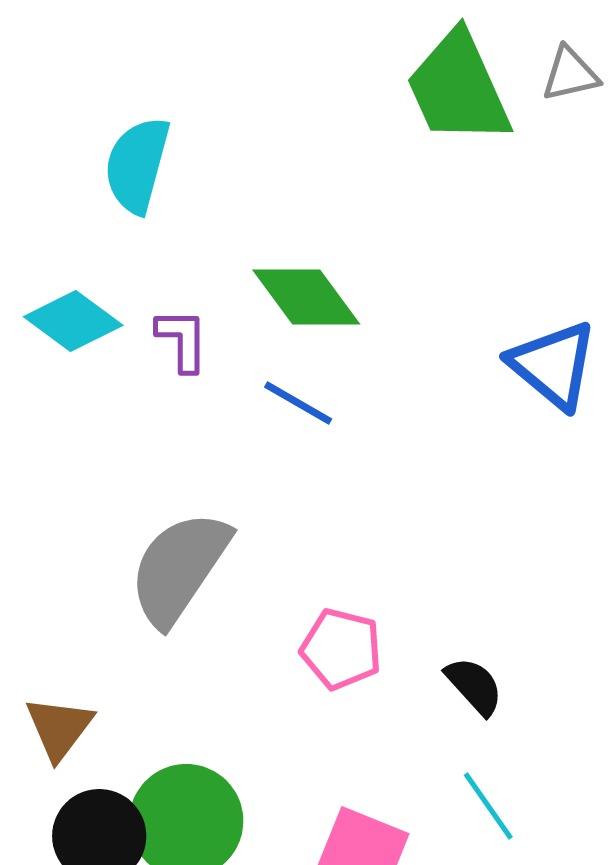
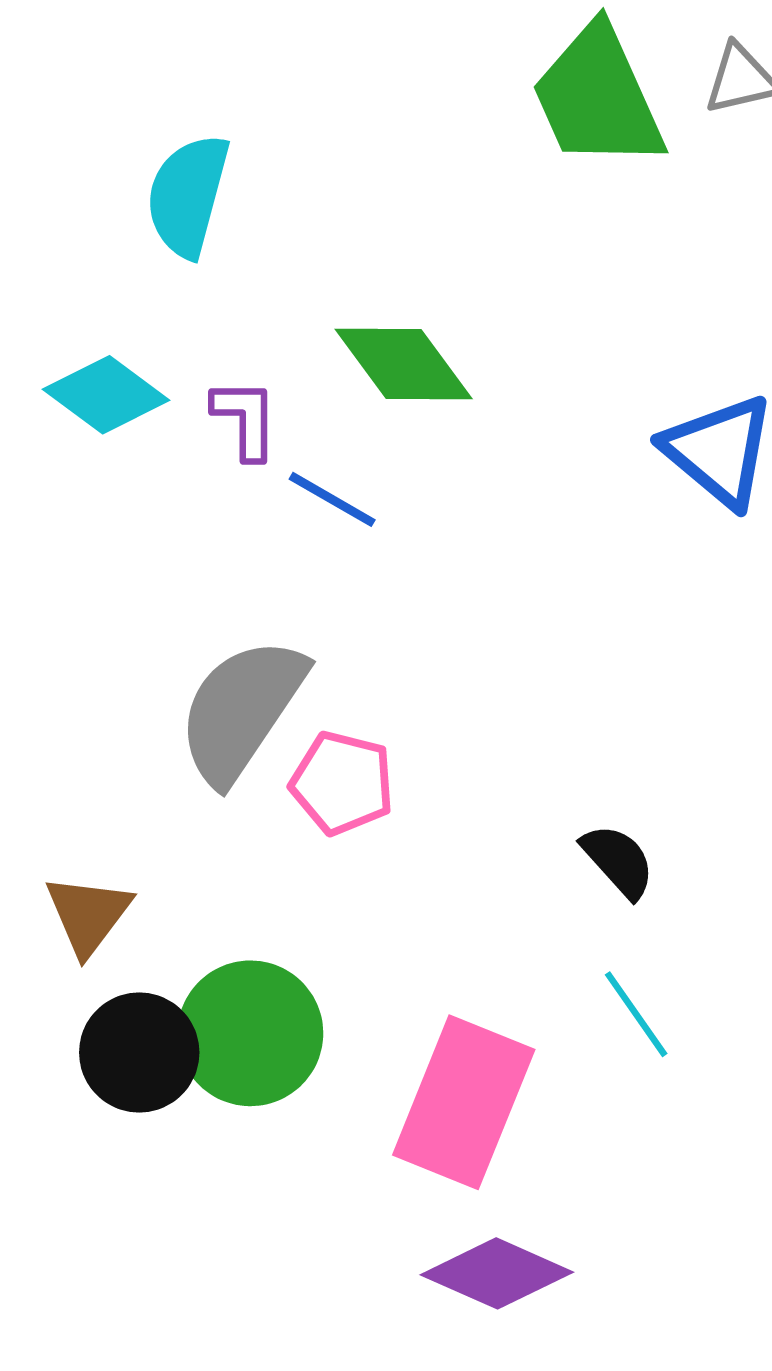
blue line: (298, 403) -> (332, 499), moved
pink pentagon: (341, 649) -> (342, 783), moved

